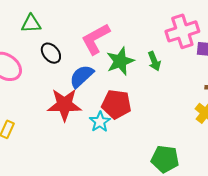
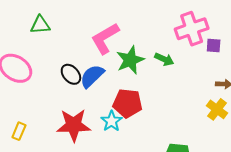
black ellipse: (51, 53) -> (71, 74), moved
green arrow: (154, 61) -> (164, 59), turned -42
red star: (64, 105) -> (74, 125), moved

